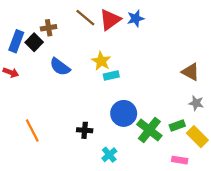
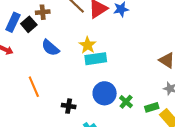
cyan rectangle: (111, 75) -> (96, 59), size x1.5
orange line: (32, 130) -> (34, 87), moved
green cross: (149, 130) -> (126, 102), moved, size x0.6

